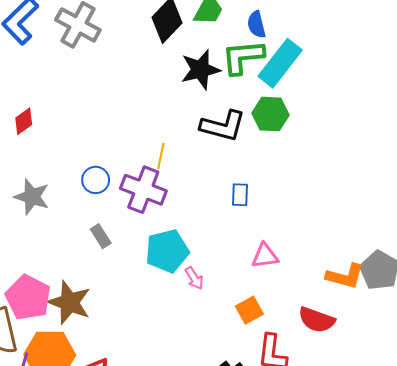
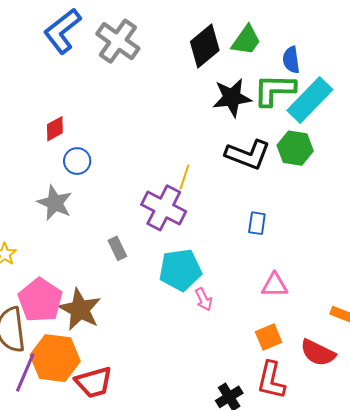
blue circle: (96, 180) -> (77, 161), moved
orange square: (249, 310) -> (269, 337), moved

